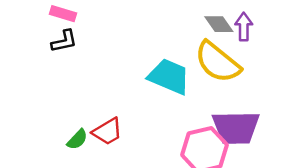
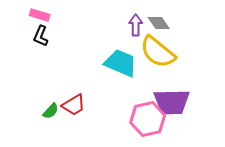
purple arrow: (244, 27) -> (136, 25), moved
black L-shape: (64, 41) -> (41, 36), turned 125

